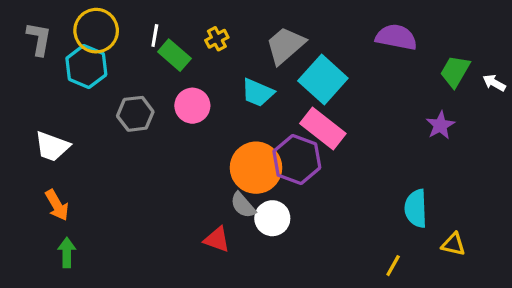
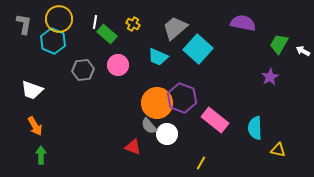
yellow cross: (217, 39) -> (133, 24), turned -32
pink rectangle: (323, 129) -> (215, 120), moved
yellow line: (393, 266) -> (201, 163), moved

